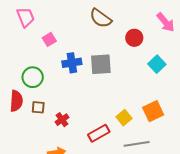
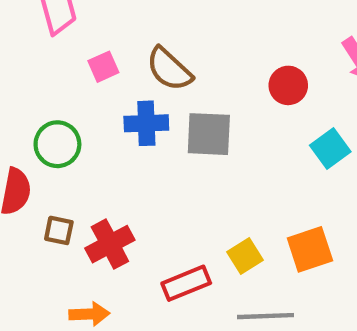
brown semicircle: (101, 18) -> (169, 69), moved
brown square: (38, 107) -> (59, 230), moved
red cross: (62, 120) -> (110, 244), size x1.5

